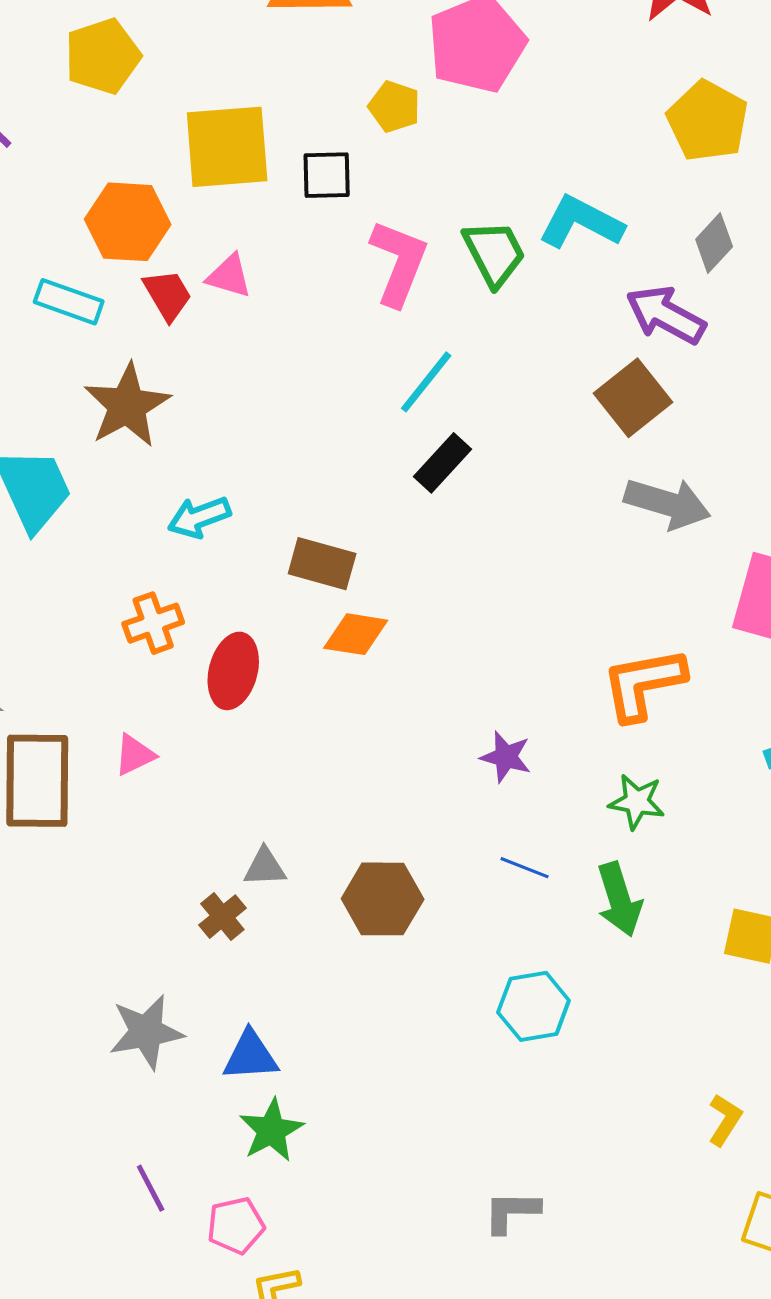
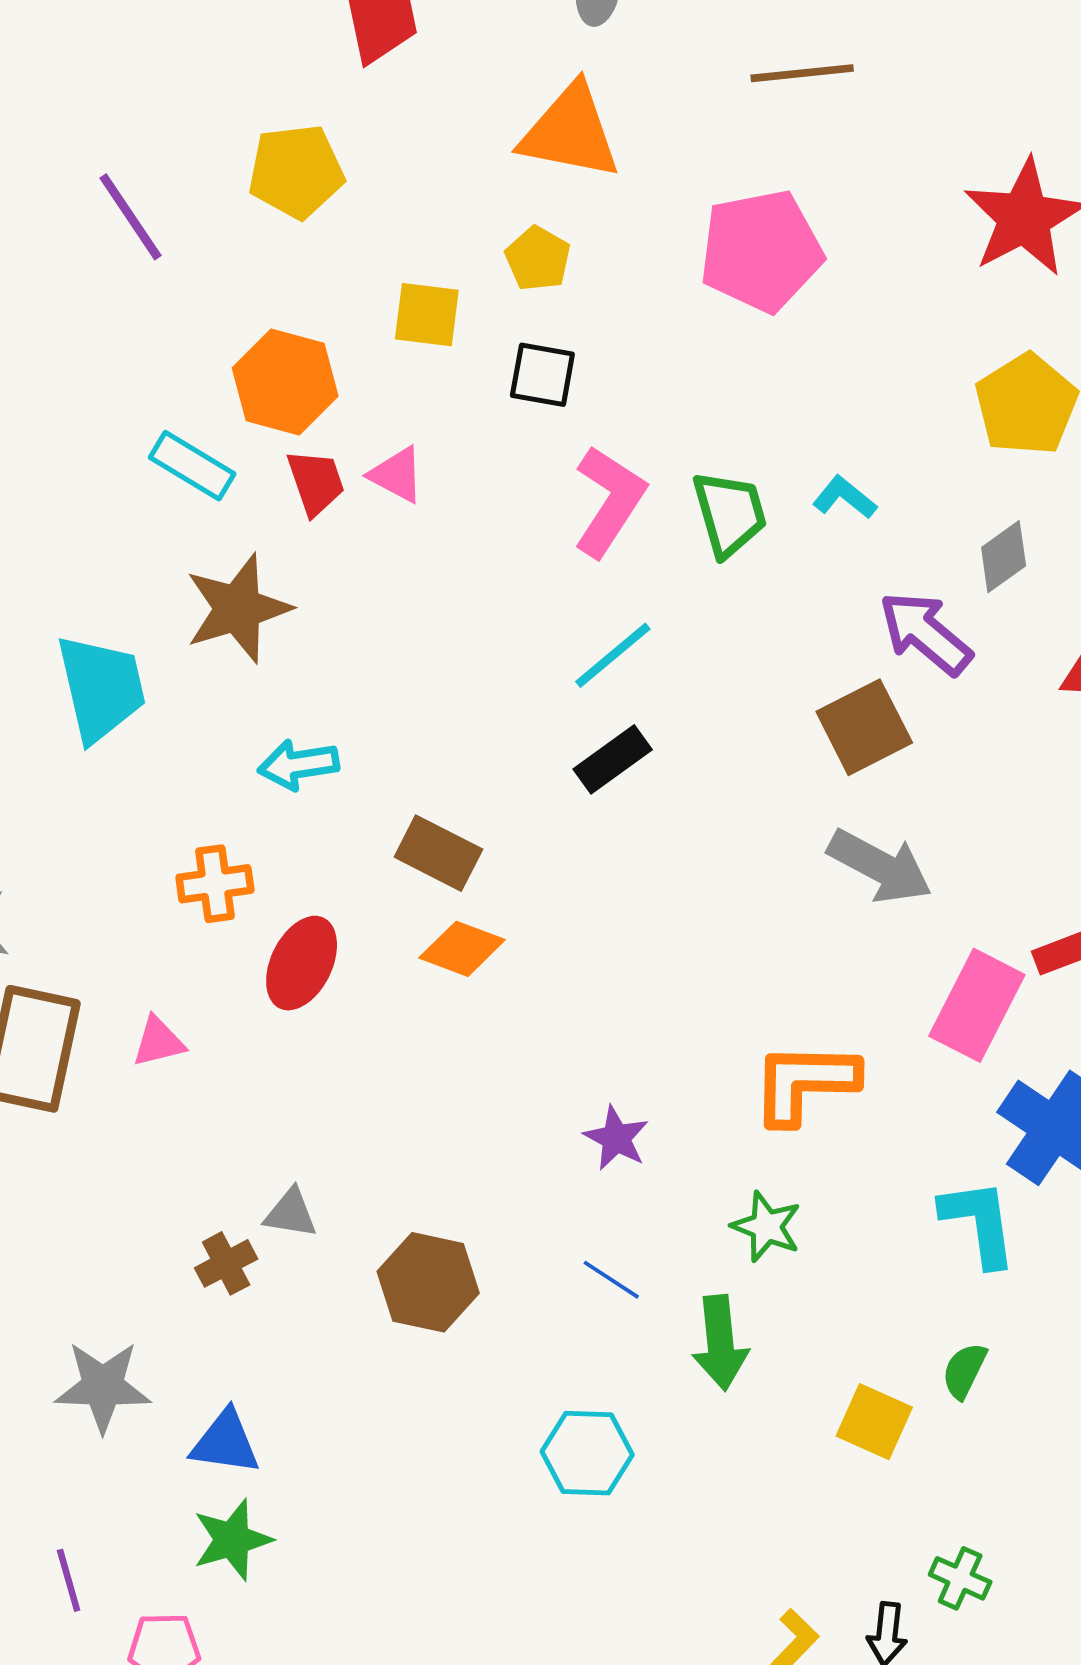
yellow pentagon: (394, 107) -> (538, 259), moved
yellow square: (227, 147) -> (427, 315), size x0.6
cyan L-shape: (581, 222) -> (845, 497), size x0.6

